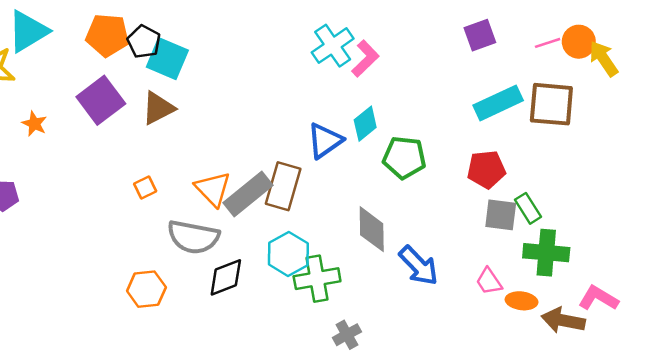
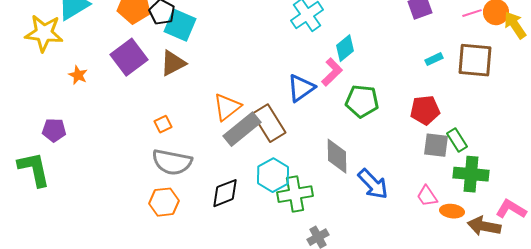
pink L-shape: (365, 59) -> (332, 72), moved
cyan rectangle: (498, 103) -> (434, 59), size x0.5
cyan diamond: (365, 124) -> (345, 48), moved
brown rectangle: (283, 186) -> (269, 123), turned -48
orange triangle: (213, 189) -> (227, 107), moved, turned 36
gray semicircle: (193, 237) -> (172, 162), moved

